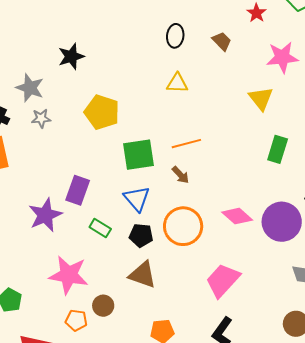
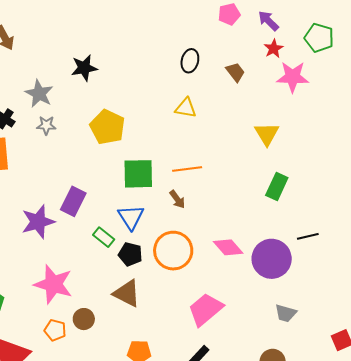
pink star: (282, 57) -> (293, 77), moved
green rectangle: (100, 228) -> (104, 237), moved

